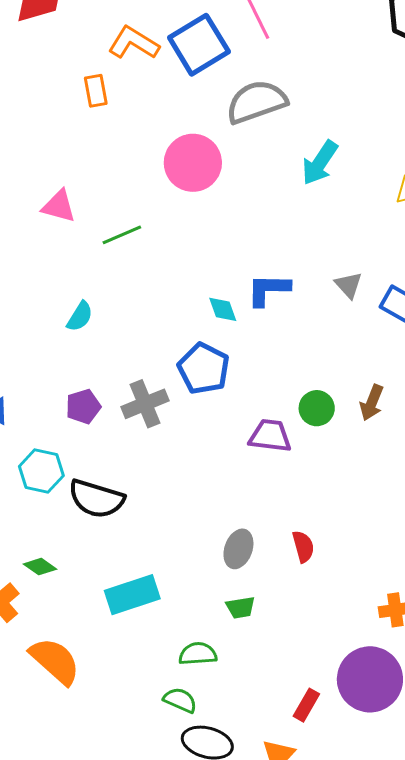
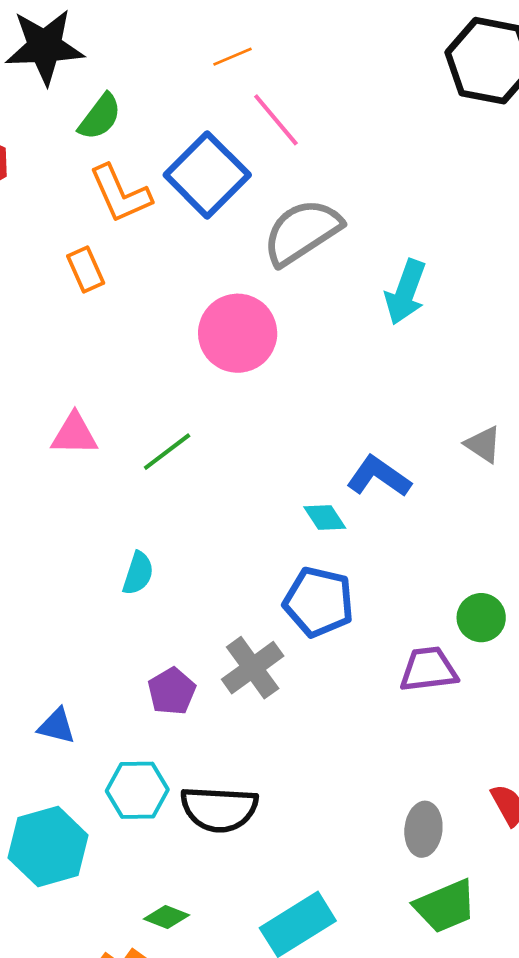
orange L-shape: (134, 43) -> (120, 194), turned -132
blue L-shape: (268, 290) -> (379, 476), turned 48
green trapezoid: (241, 608) -> (445, 906), size x1.6

